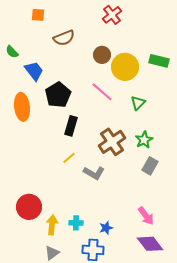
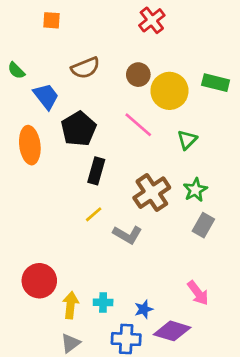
brown semicircle: (64, 38) -> (85, 68), moved
purple diamond: (150, 244) -> (172, 331), moved, turned -36

